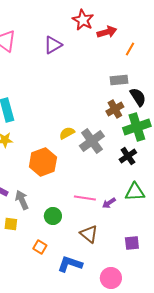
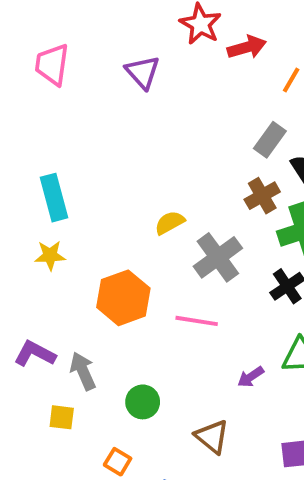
purple triangle: (53, 45) -> (143, 72), turned -42
gray rectangle: (119, 80) -> (270, 140), turned -48
yellow semicircle: (67, 133) -> (170, 223), moved
pink line: (85, 198) -> (197, 321), moved

